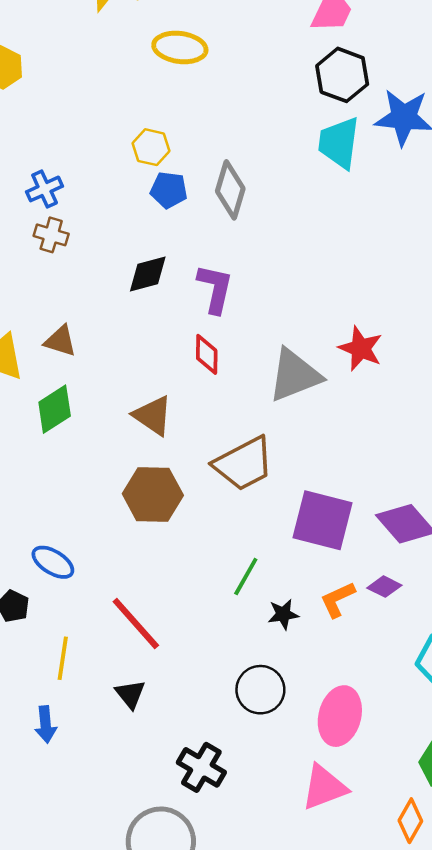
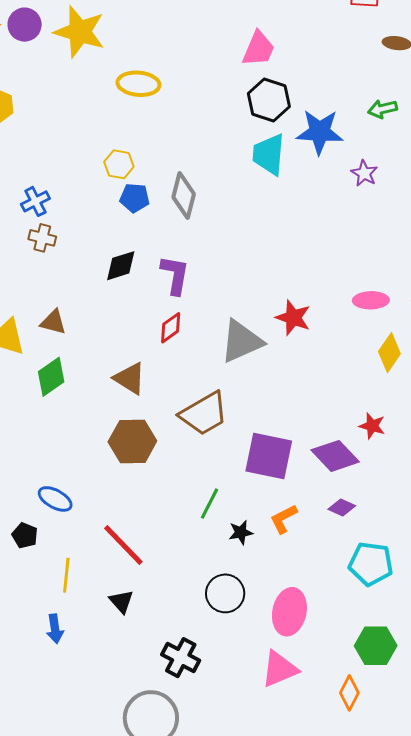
red diamond: (207, 354) -> (171, 328), turned 56
purple diamond: (384, 587) -> (342, 508), moved

